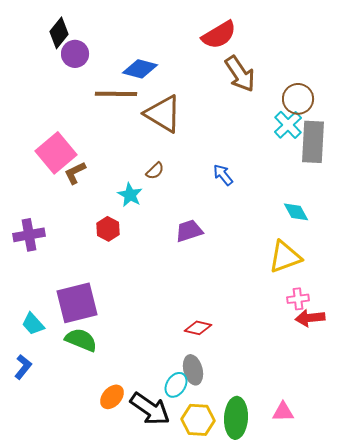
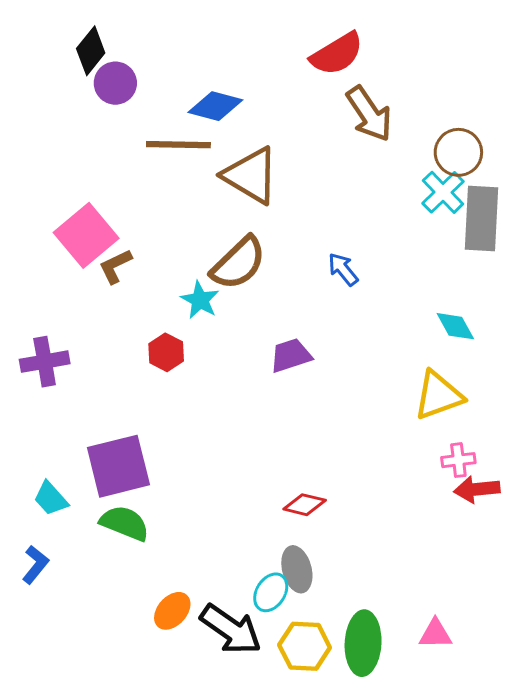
brown semicircle: (155, 171) -> (238, 263), size x2.0

